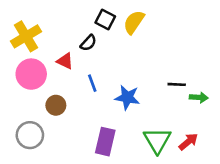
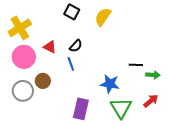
black square: (105, 19) -> (72, 12), moved
black semicircle: (88, 43) -> (76, 46), moved
blue star: (127, 97) -> (110, 84), moved
gray circle: (30, 135) -> (23, 91), moved
red arrow: (188, 142) -> (151, 101), moved

